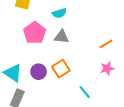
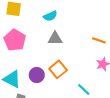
pink pentagon: (35, 33) -> (15, 40), moved
orange line: (106, 44) -> (99, 40), turned 56

